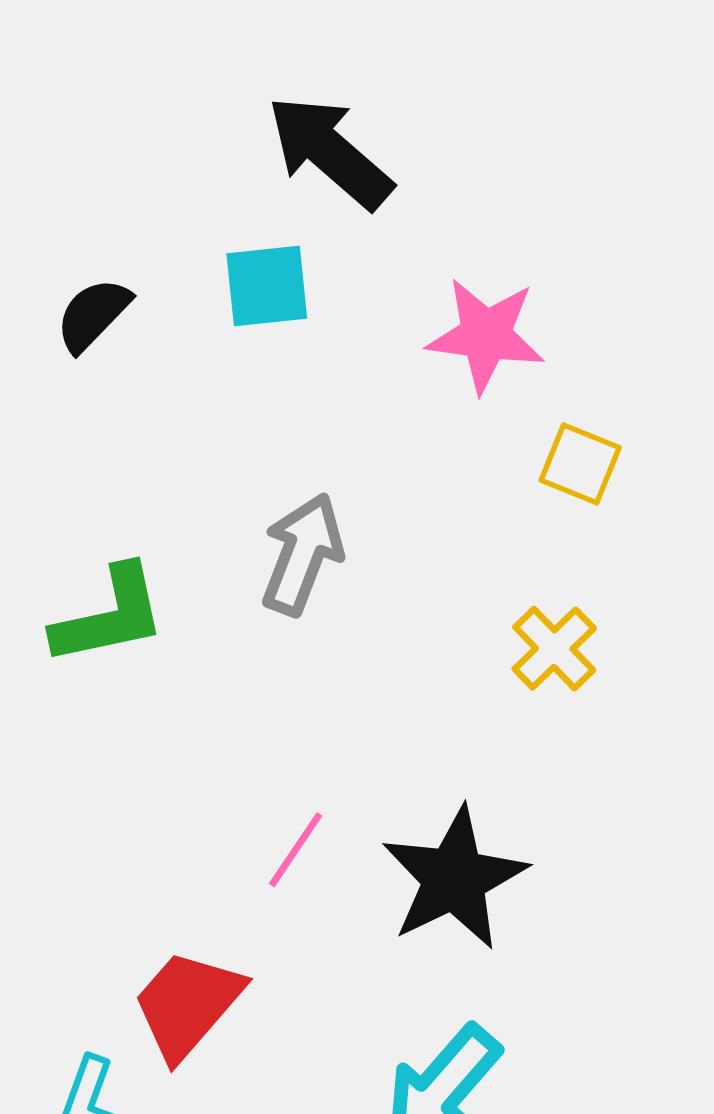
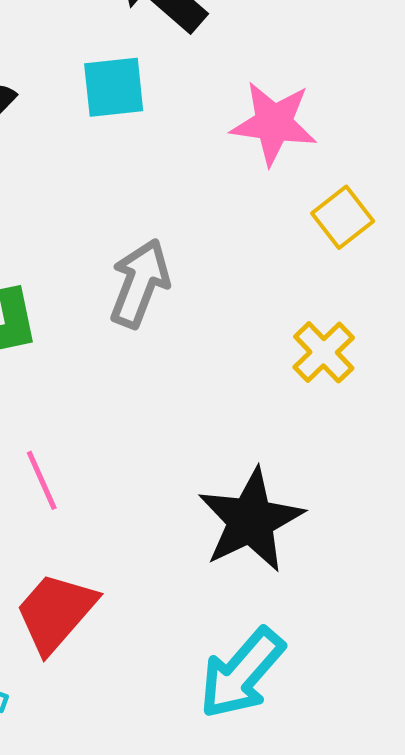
yellow square: (580, 464) -> (343, 217), turned 30
pink line: (296, 850) -> (42, 480), moved, turned -58

